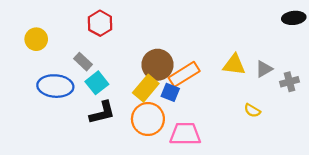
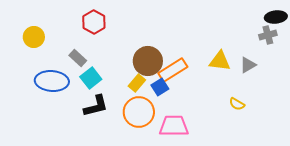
gray cross: (289, 82) -> (268, 35), moved
yellow rectangle: (146, 88) -> (137, 83), size x0.7
blue square: (170, 92) -> (160, 87), turned 36

